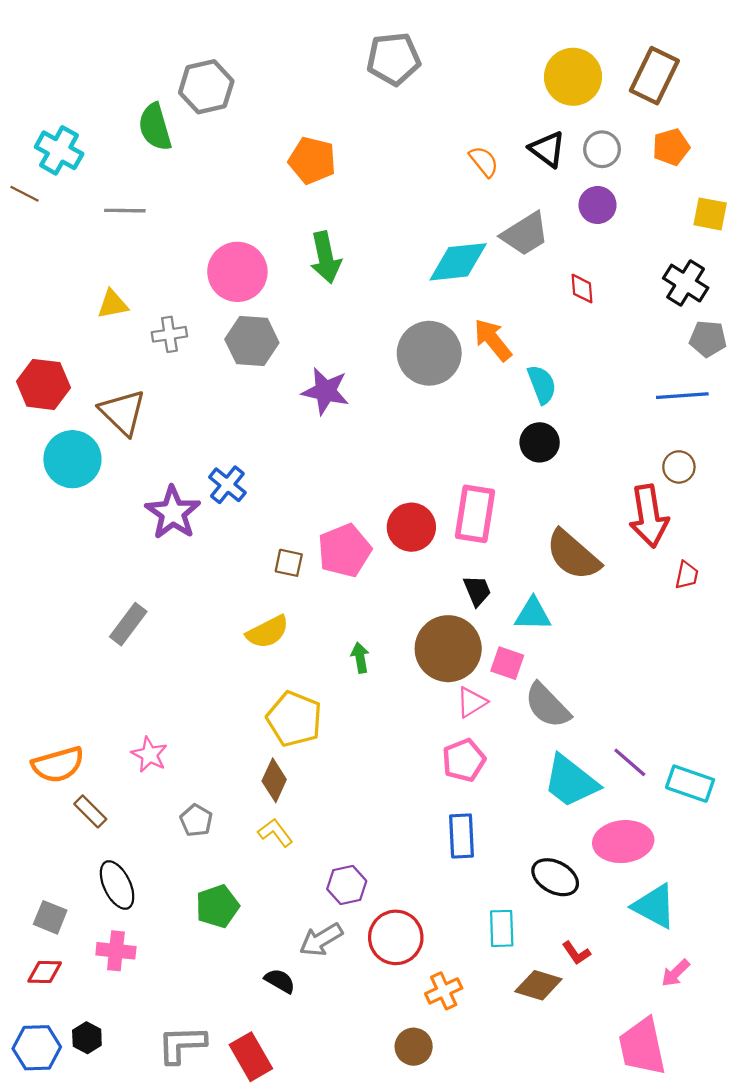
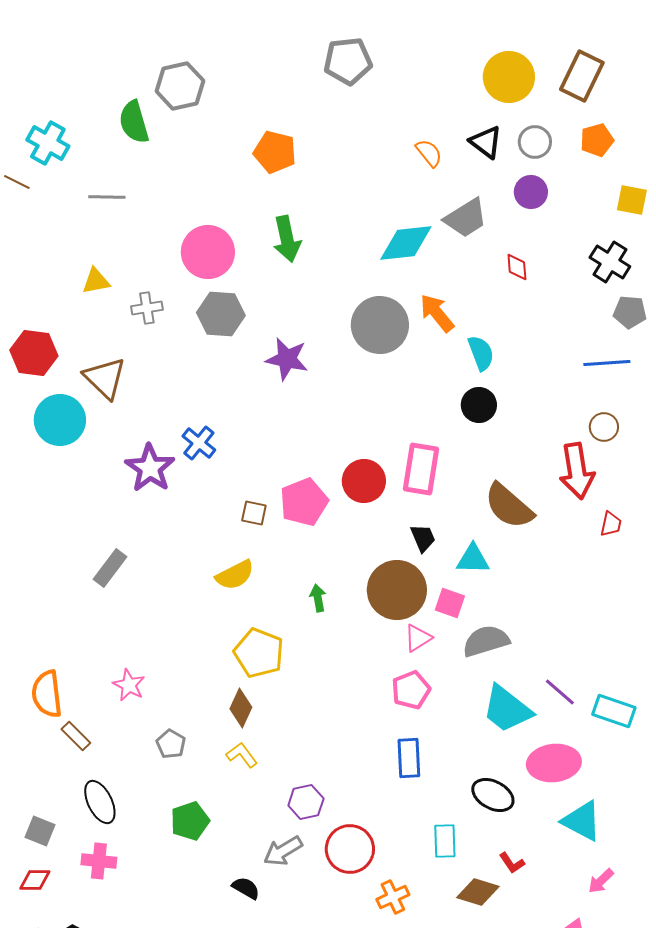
gray semicircle: (547, 706) -> (486, 641), turned 117
orange semicircle: (58, 765) -> (47, 694), turned 99

